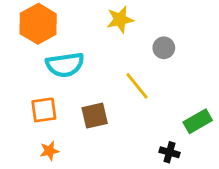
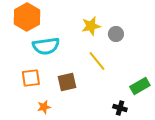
yellow star: (120, 20) -> (91, 26), moved
orange star: (49, 151) -> (44, 107), moved

